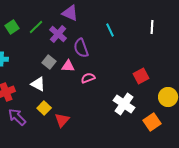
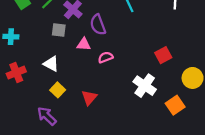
gray square: (49, 62) -> (59, 30), moved, turned -32
purple arrow: (17, 117) -> (47, 116), moved
red triangle: (62, 120) -> (89, 98), moved

